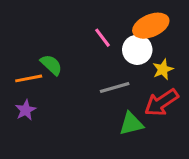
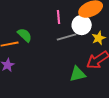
pink line: (103, 38) -> (59, 17), turned 32
gray line: (115, 87) -> (67, 37), moved

